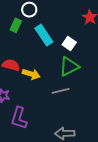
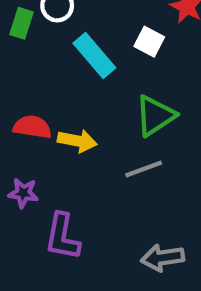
green rectangle: (16, 25) -> (21, 23), moved
white square: (69, 43) -> (149, 42), moved

